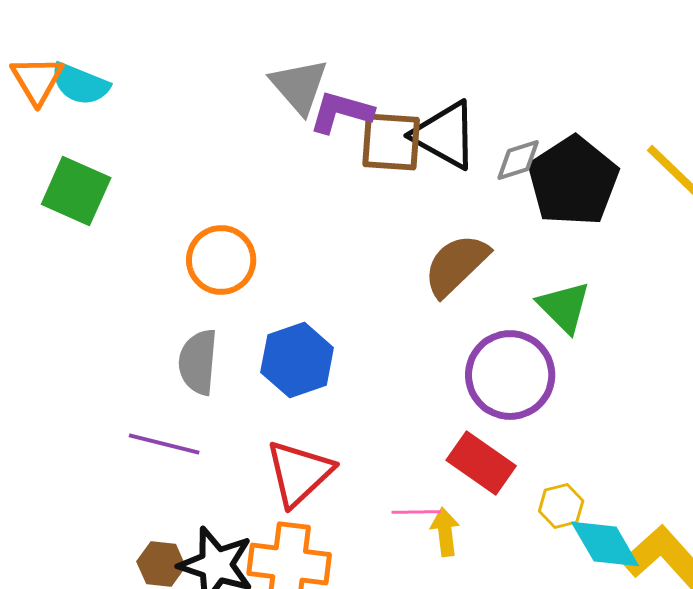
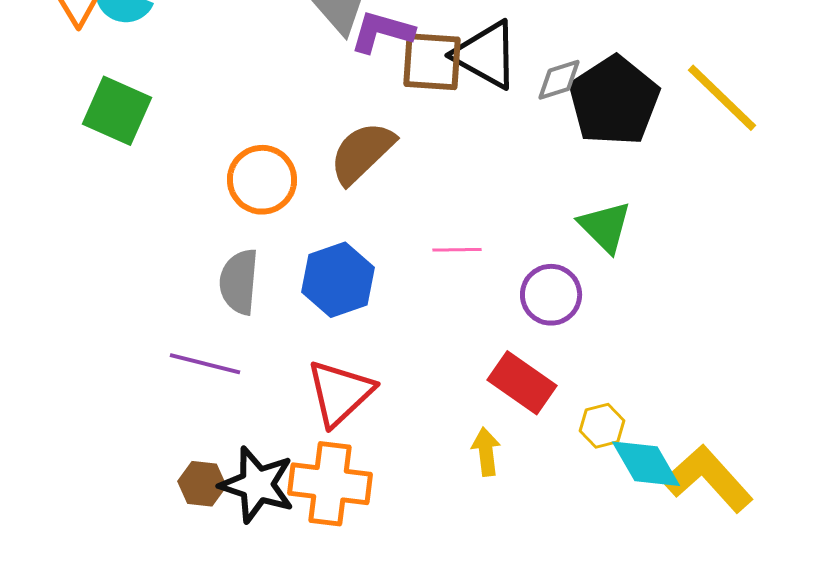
brown semicircle: (456, 265) -> (362, 153), moved
purple circle: (510, 375) -> (551, 295), size x0.7
pink line: (416, 512) -> (457, 250), moved

